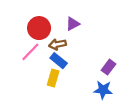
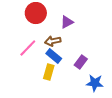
red circle: (39, 28) -> (36, 13), moved
purple rectangle: (109, 67) -> (81, 62), moved

